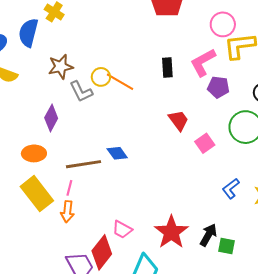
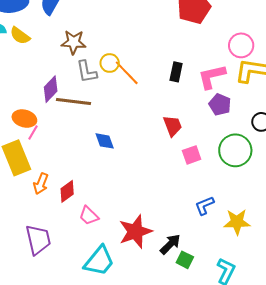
brown line: (84, 164) -> (73, 101), moved
pink line: (69, 188) -> (33, 132), moved
red diamond: (102, 252) -> (67, 191), moved, size x0.7

